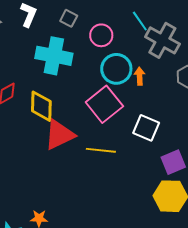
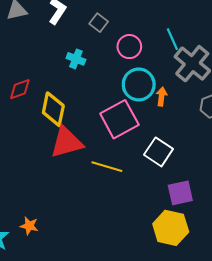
cyan cross: (54, 56) -> (76, 59), size x0.5

